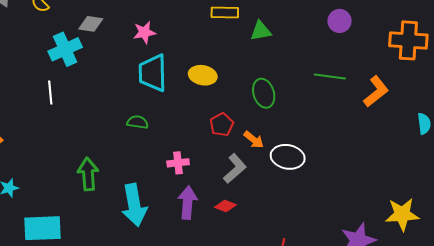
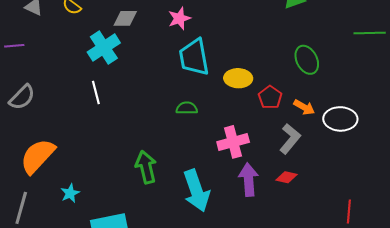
yellow ellipse: (203, 75) -> (238, 78), moved
pink cross: (178, 163) -> (233, 142), size x1.4

